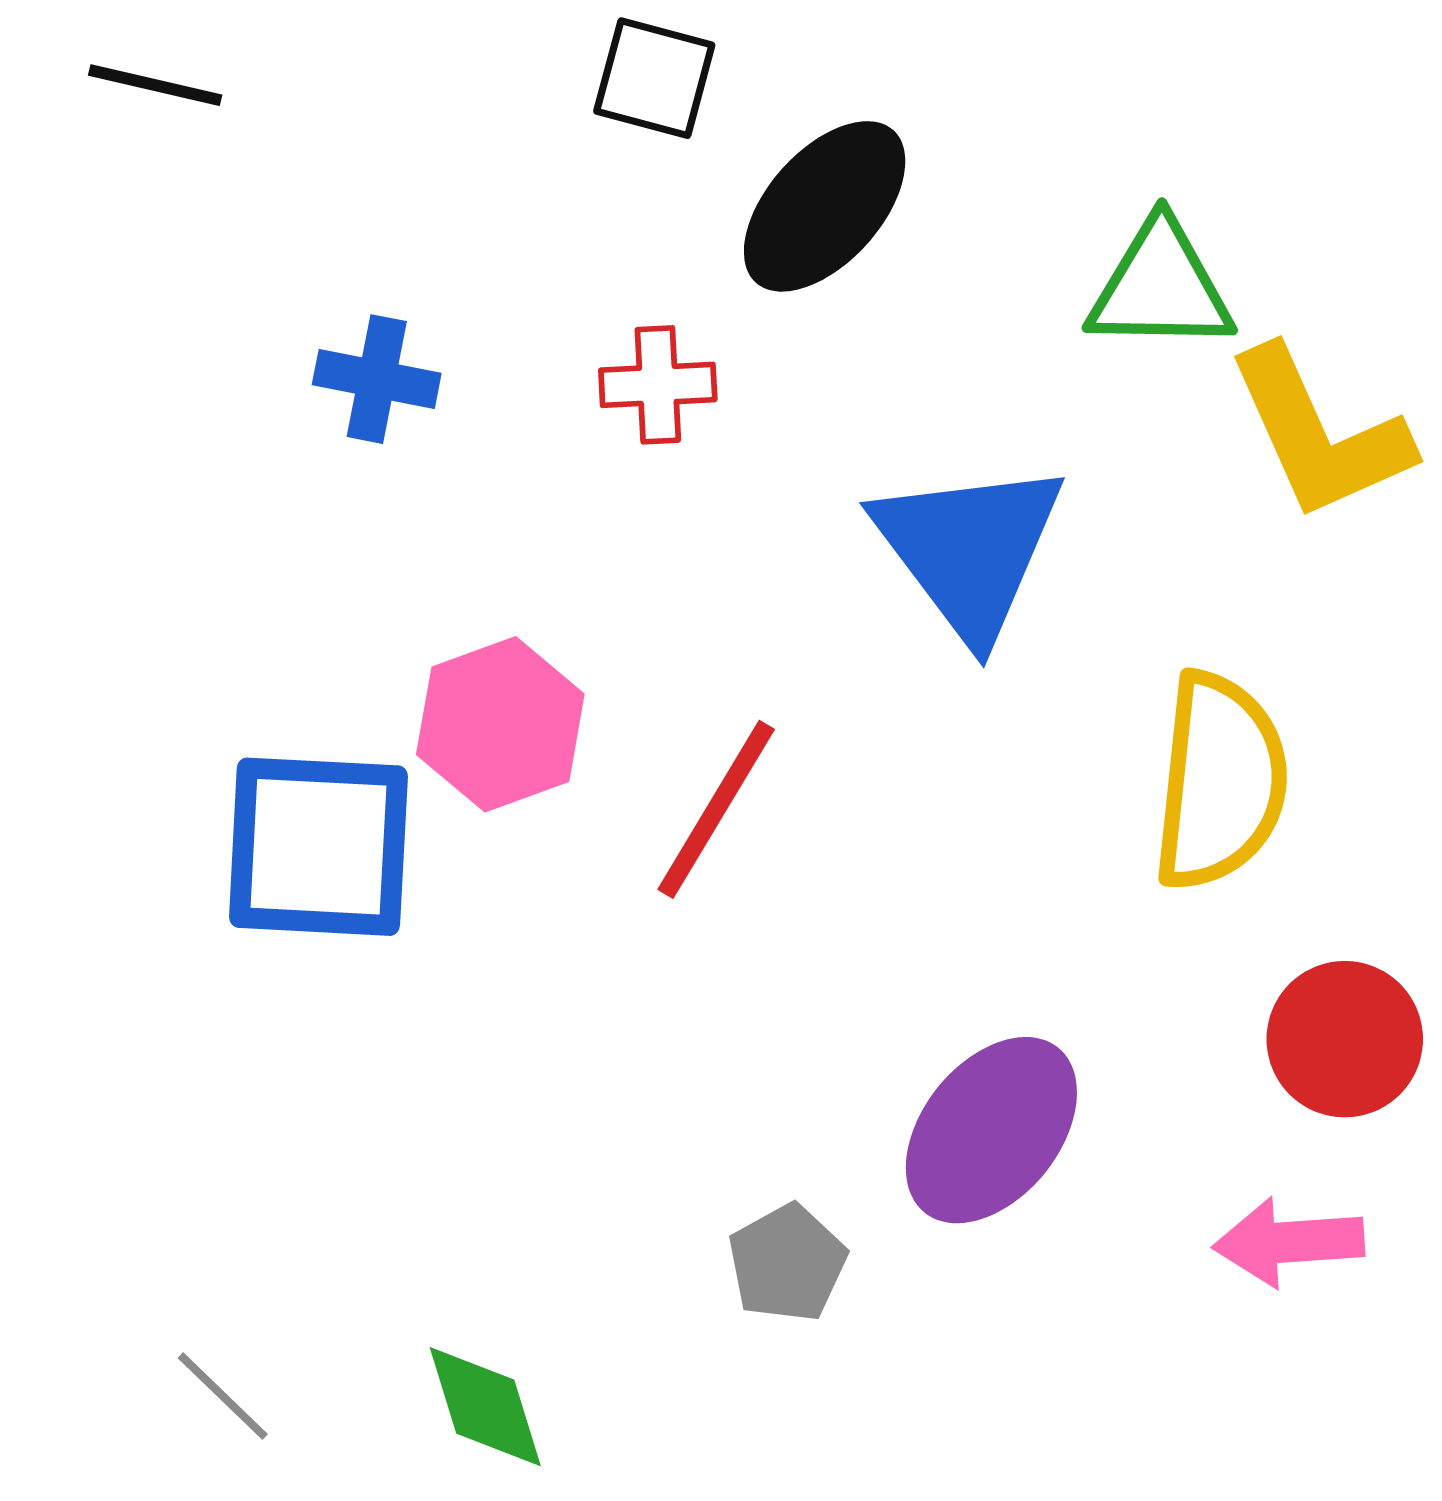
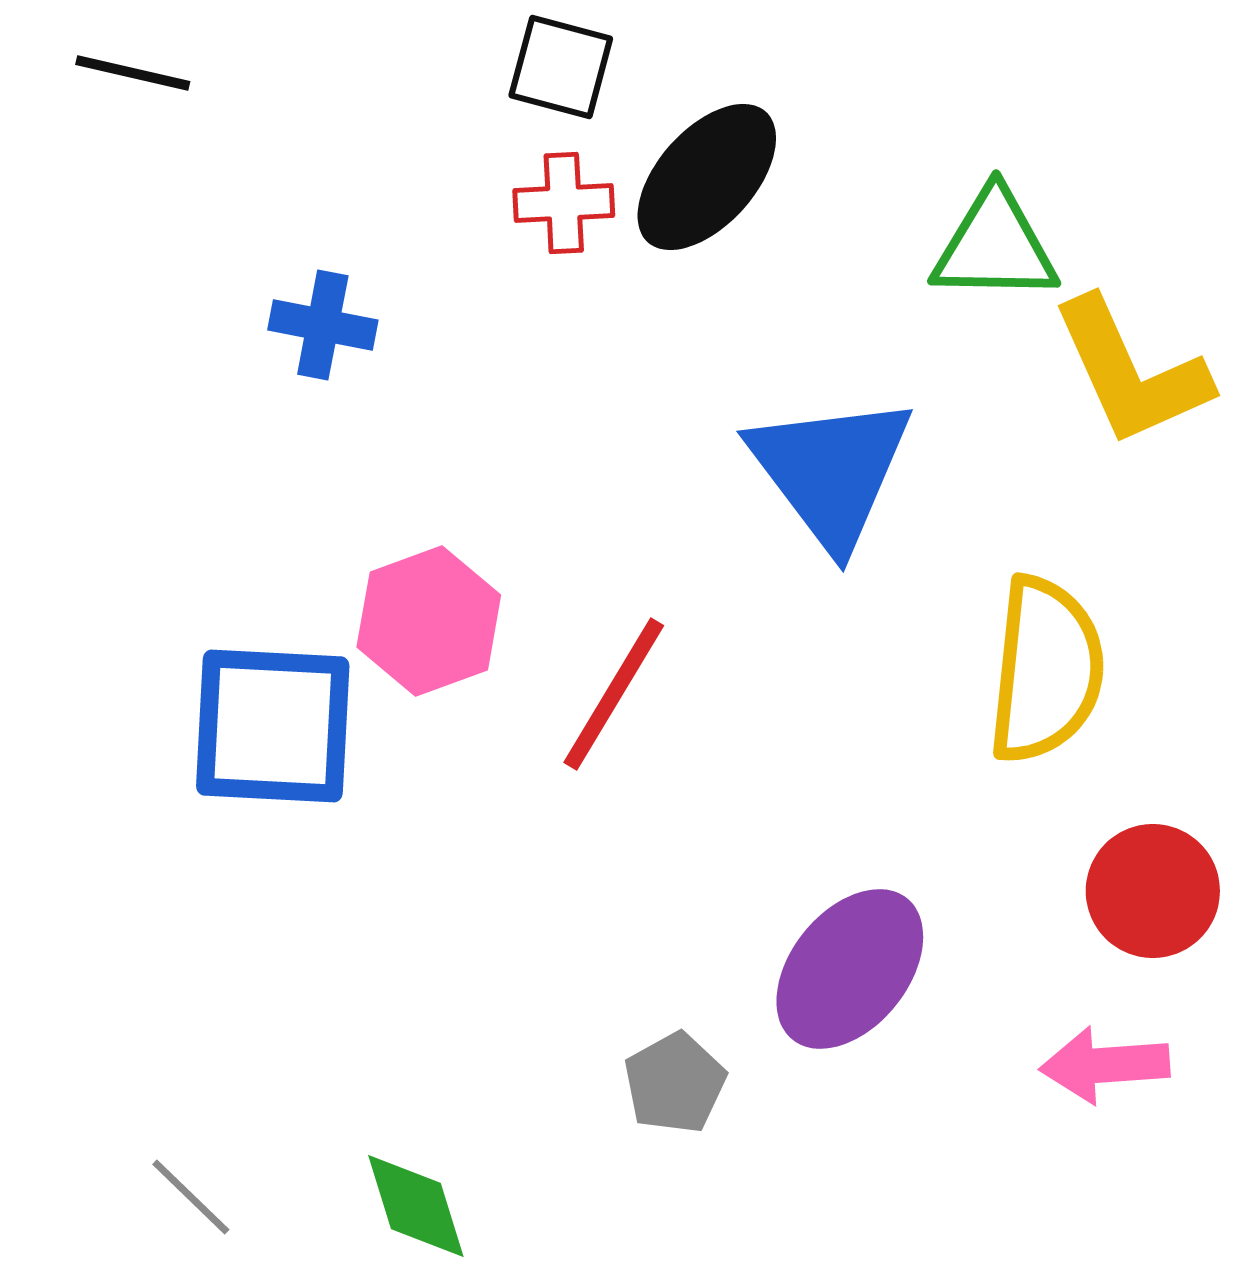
red cross: (658, 385) -> (564, 203), moved

